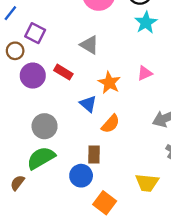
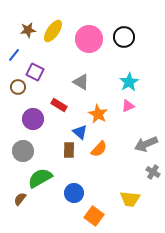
cyan star: (146, 23) -> (129, 82), moved
purple circle: (33, 76) -> (33, 119), moved
gray circle: (45, 126) -> (23, 151), moved
brown rectangle: (94, 154) -> (69, 150), moved

